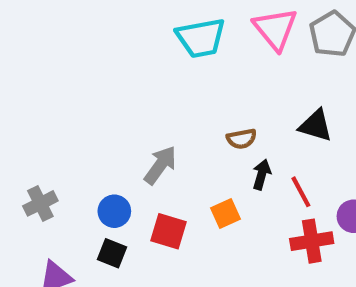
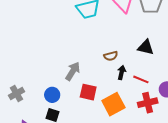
red line: (301, 192) -> (141, 79), turned -35
orange square: (225, 213) -> (113, 104), moved, size x1.6
red square: (169, 231) -> (88, 92), moved

